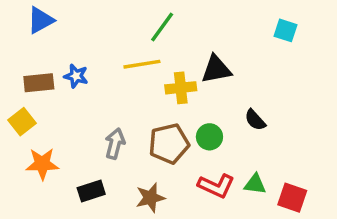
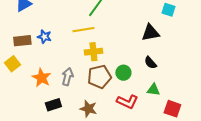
black triangle: (216, 69) -> (150, 33), moved
yellow cross: (181, 88) -> (93, 52), moved
orange star: (42, 164) -> (41, 78), moved, turned 30
green triangle: (255, 184) -> (153, 90), moved
brown star: (150, 198) -> (88, 109), turned 30

